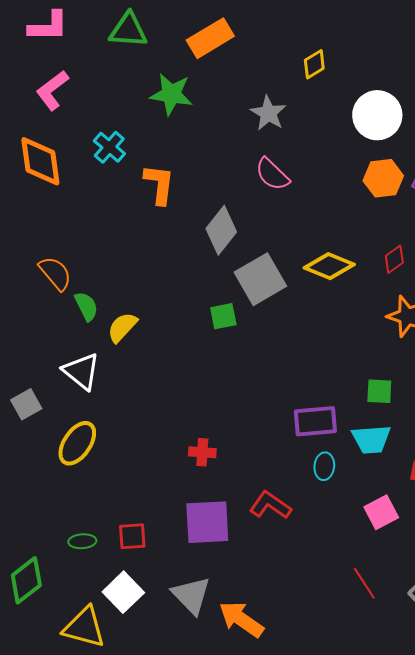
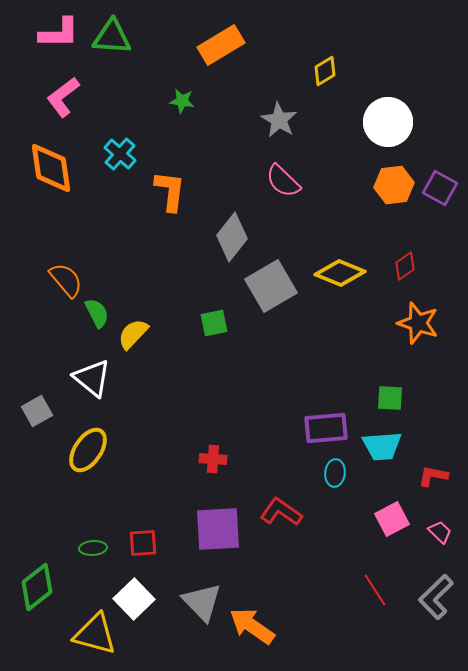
green triangle: (128, 30) -> (112, 37), moved
green star: (171, 94) -> (182, 101), size x0.6
green square: (223, 316) -> (214, 323), moved

